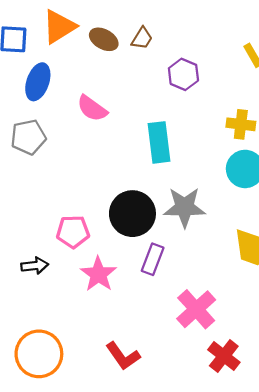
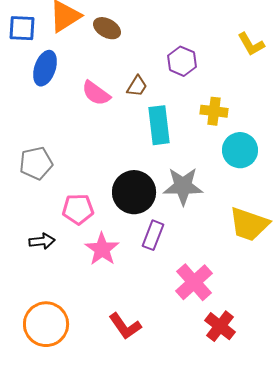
brown trapezoid: (142, 38) -> (137, 86), moved
yellow cross: (241, 124) -> (214, 111), moved
gray pentagon: (28, 137) -> (36, 163), moved

